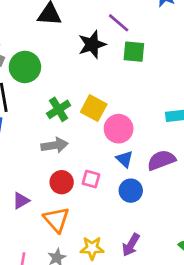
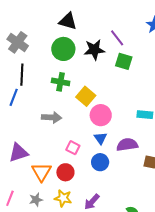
green circle: (25, 67) -> (63, 49), moved
green cross: (59, 109) -> (61, 82), moved, turned 30
red circle: (62, 182) -> (65, 172), moved
purple triangle: (21, 201) -> (19, 153), size x1.5

